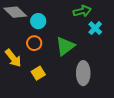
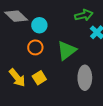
yellow arrow: (13, 58) -> (17, 78), moved

